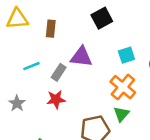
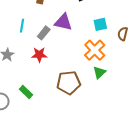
cyan line: (31, 66) -> (22, 26), turned -64
green triangle: (121, 114) -> (99, 72), moved

